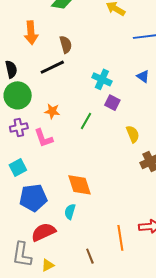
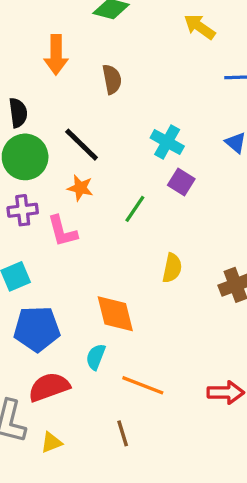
black line: (52, 67) -> (82, 145), moved, turned 65
yellow semicircle: (133, 134) -> (172, 268), moved, turned 30
orange line: (120, 238) -> (143, 385), moved, turned -65

